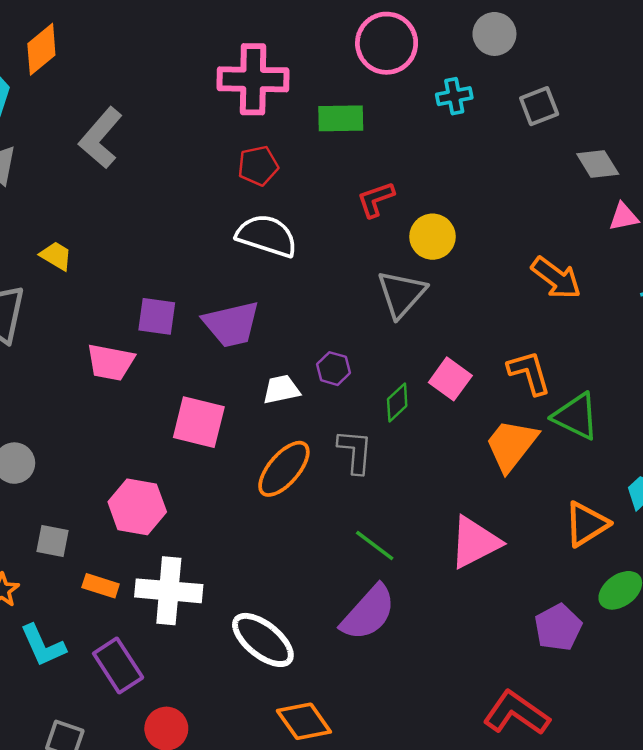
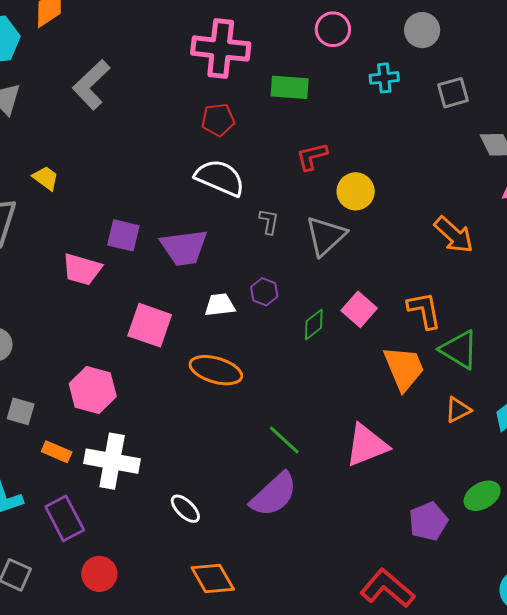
pink circle: (387, 43) -> (333, 29), size x0.7
orange trapezoid: (511, 445) -> (404, 368), turned 114
gray L-shape: (355, 451) -> (269, 221), moved, size x0.7
orange ellipse: (284, 469) -> (216, 370), turned 60
orange triangle: (586, 524) -> (458, 410), moved, size x0.7
white ellipse: (263, 640) -> (185, 509), size x0.6

